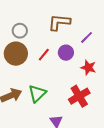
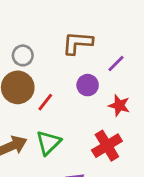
red line: (44, 55) -> (45, 102), moved

